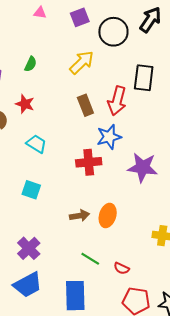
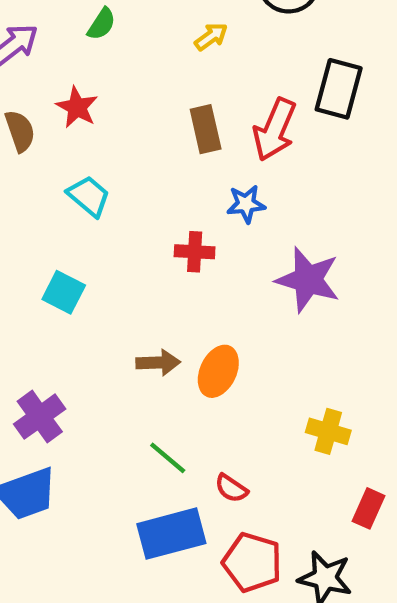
yellow arrow: (82, 62) -> (211, 37), size x0.6
blue star: (109, 137) -> (246, 204), size x0.7
red cross: (89, 162) -> (195, 252), size x0.7
blue rectangle: (75, 296) -> (171, 534), moved, turned 68

